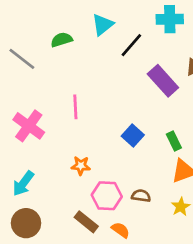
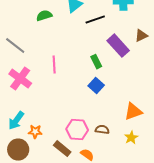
black line: (131, 45) -> (95, 20), turned 30
gray line: (22, 59) -> (15, 46), moved
green rectangle: (174, 141) -> (96, 62), moved
orange star: (81, 166) -> (35, 132), moved

